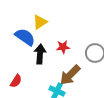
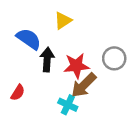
yellow triangle: (40, 22) -> (63, 21), moved
red star: (63, 47) -> (76, 66), moved, size x1.5

